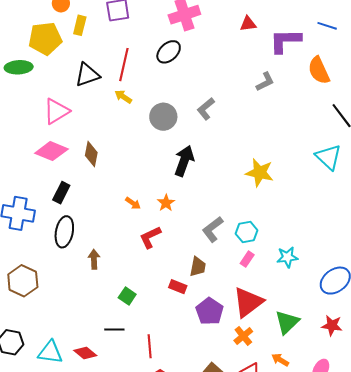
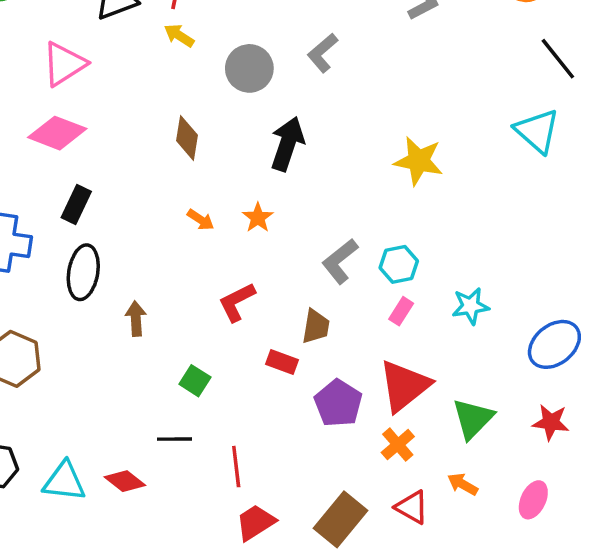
brown diamond: (91, 154) -> (187, 138), moved
red L-shape: (150, 237) -> (237, 302), moved

